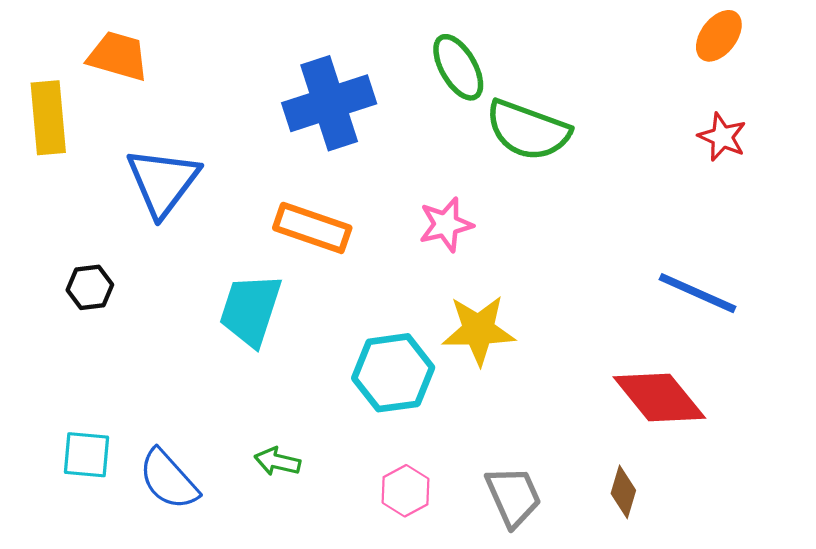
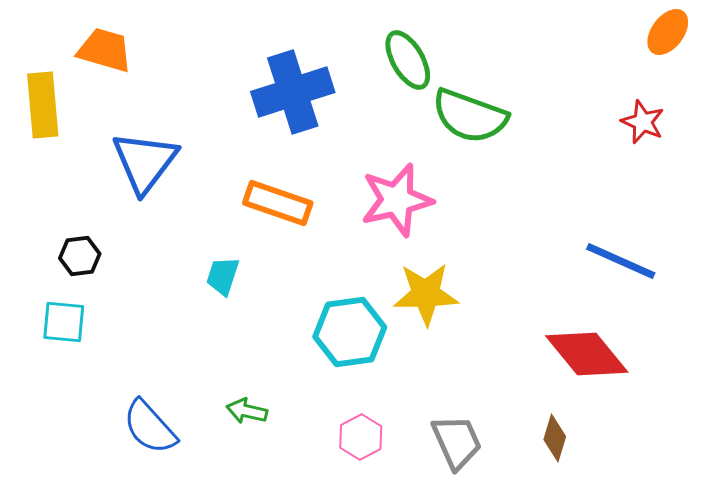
orange ellipse: (719, 36) -> (668, 32), moved
pink star: (446, 225) -> (397, 200), size x1.5
cyan trapezoid: (250, 310) -> (223, 276), size x0.6
cyan square: (86, 455) -> (64, 322), moved

